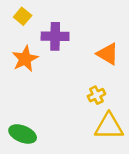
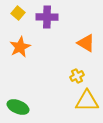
purple cross: (55, 36) -> (47, 17), moved

